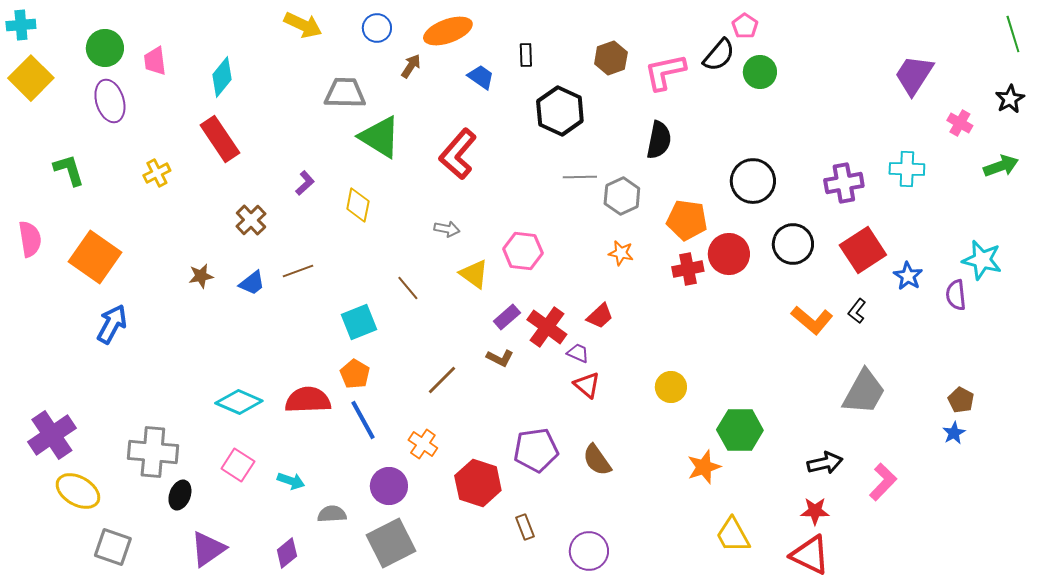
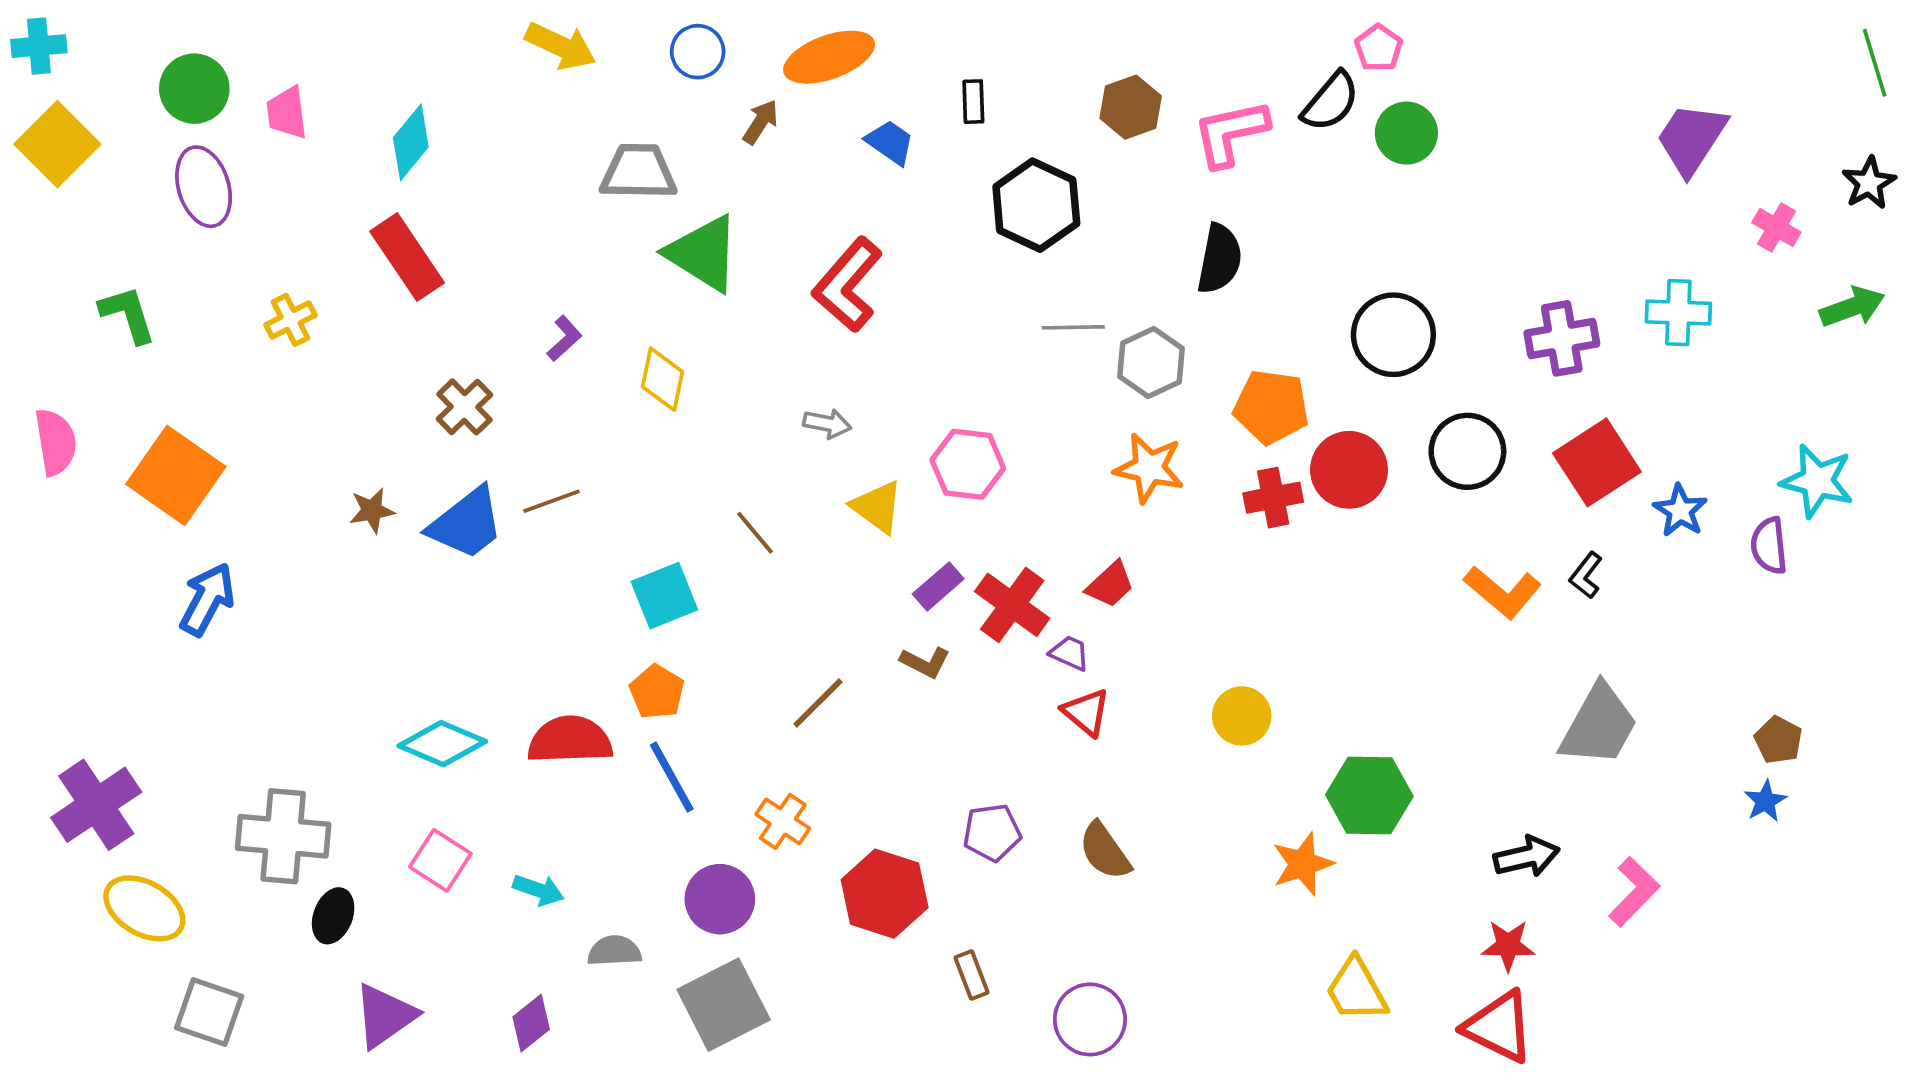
orange star: (621, 253) -> (1149, 468), size x1.5
blue trapezoid: (252, 283) -> (466, 523), size x1.6
purple pentagon: (536, 450) -> (992, 833), size x0.7

